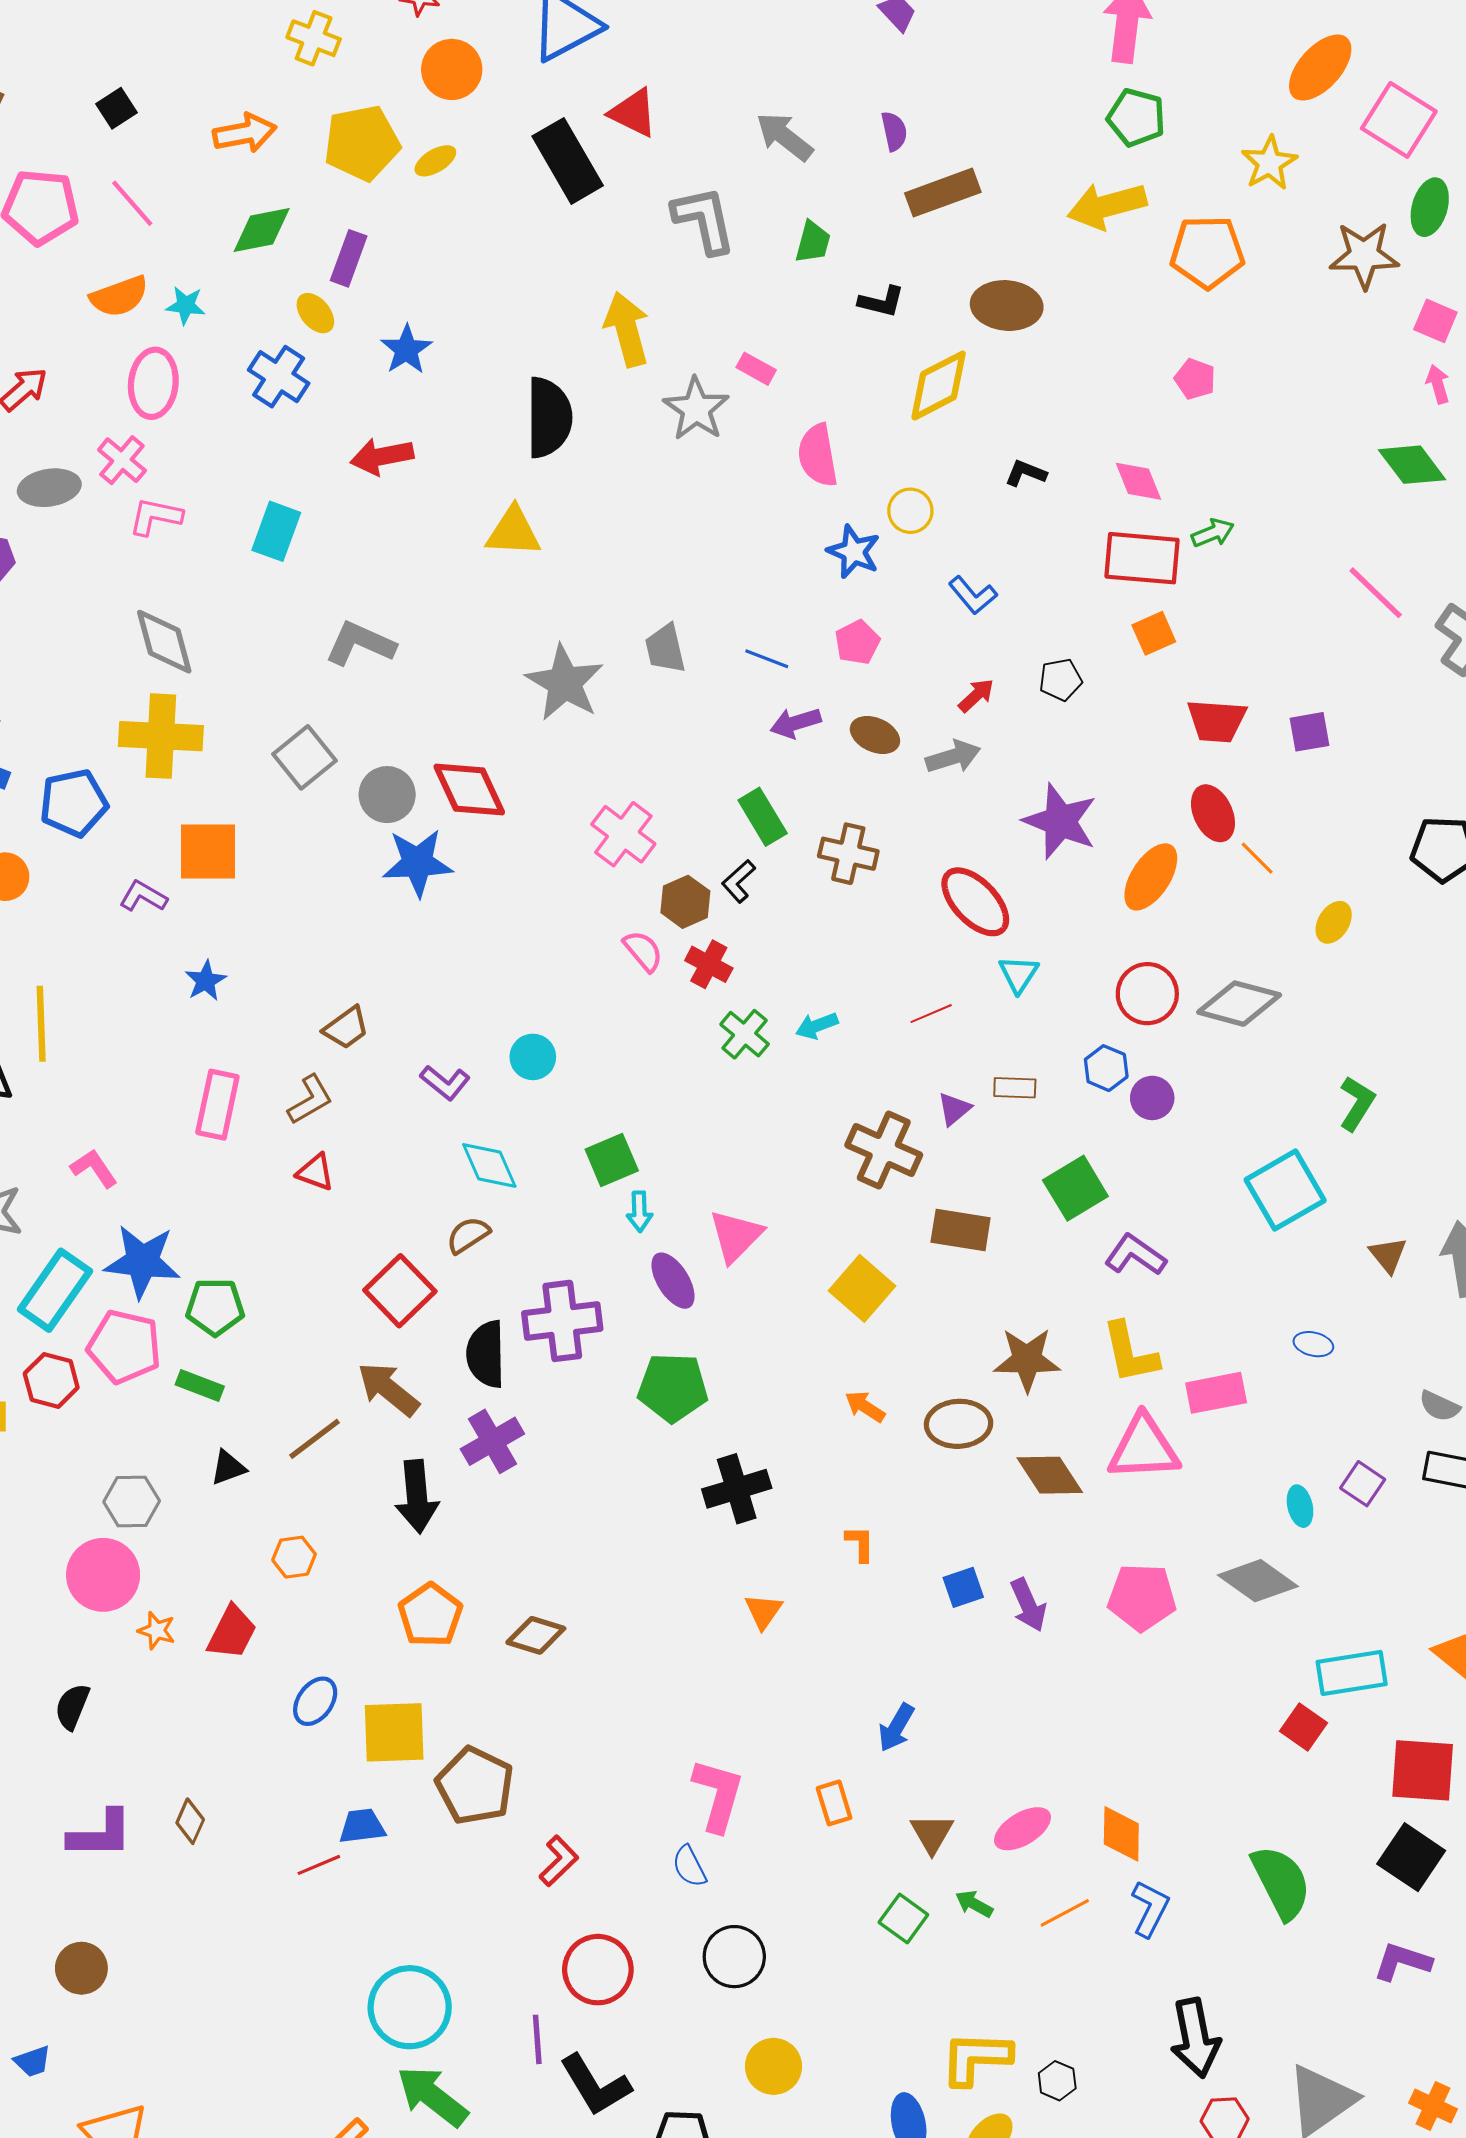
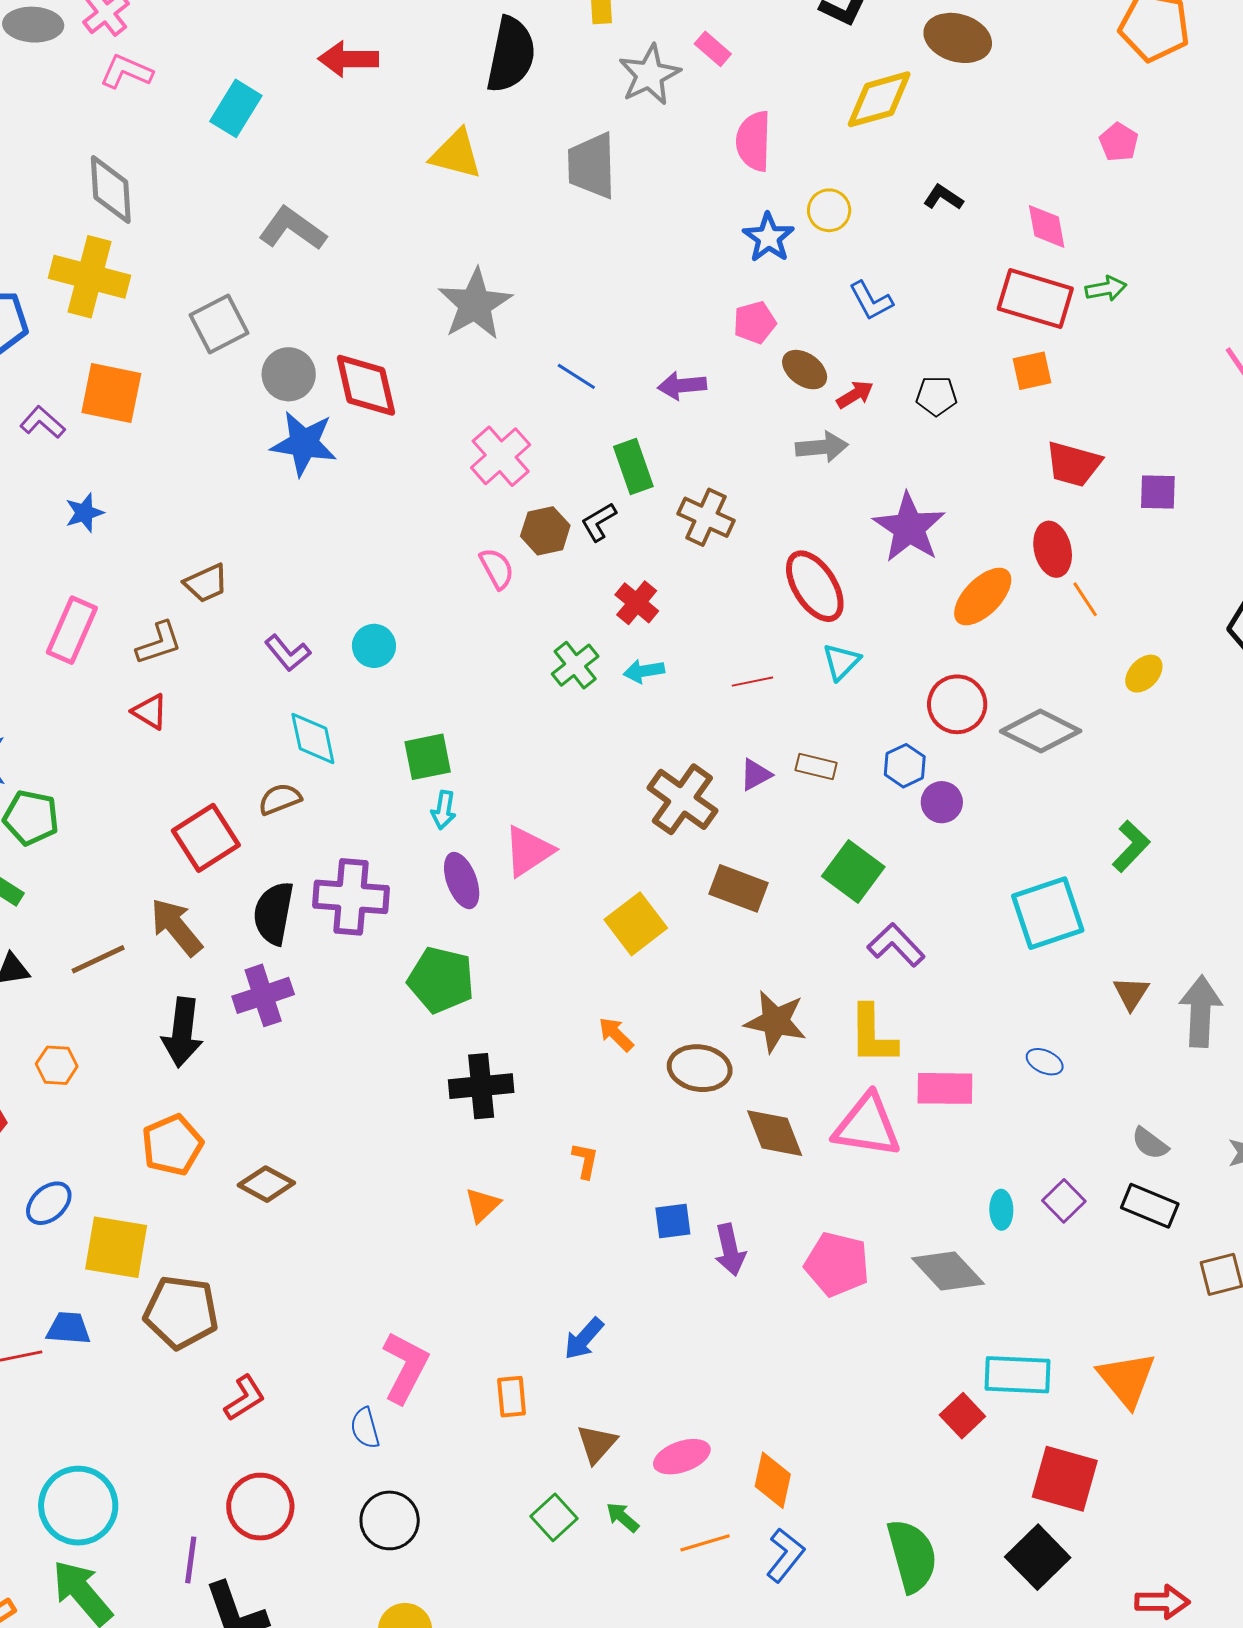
gray trapezoid: (665, 649) -> (592, 166), moved, size x1.4
blue line: (767, 659) -> (576, 376), moved
brown ellipse: (875, 735) -> (805, 370), moved
red cross: (709, 964) -> (637, 603), moved
green square: (1075, 1188) -> (853, 871), turned -34
brown pentagon: (475, 1786) -> (181, 1312), turned -30

